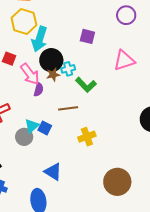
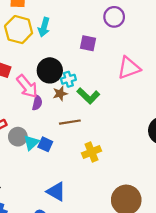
purple circle: (126, 15) -> (114, 17), moved
cyan arrow: (39, 39) -> (44, 27), moved, size x0.7
brown star: (53, 75) -> (60, 94), moved
gray circle: (24, 137) -> (18, 137), moved

